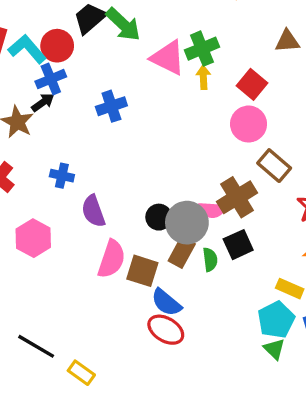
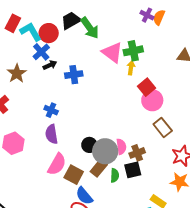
blue cross: (51, 79) -> (41, 52), turned -30
red square: (252, 84) -> (147, 87), moved
black arrow: (43, 102) -> (50, 65), moved
blue cross: (62, 176) -> (51, 110), moved
brown cross: (237, 197) -> (137, 153), moved, size x0.7
pink semicircle: (212, 210) -> (121, 147), turned -112

